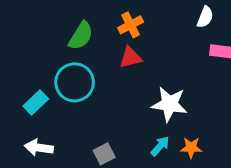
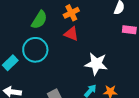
red triangle: (131, 58) -> (71, 34), turned 35

